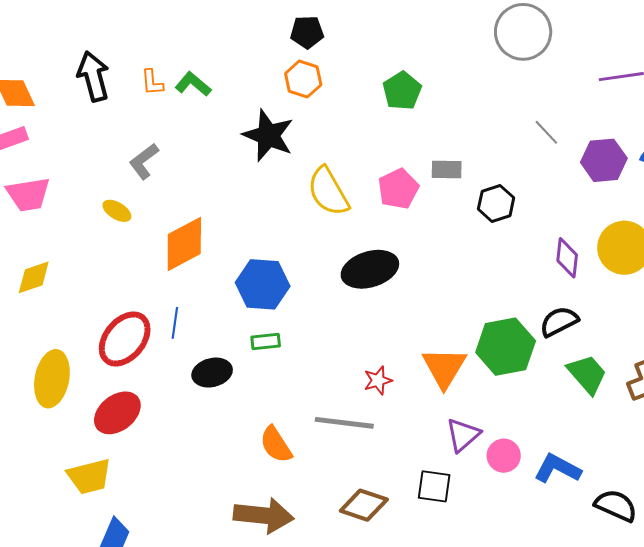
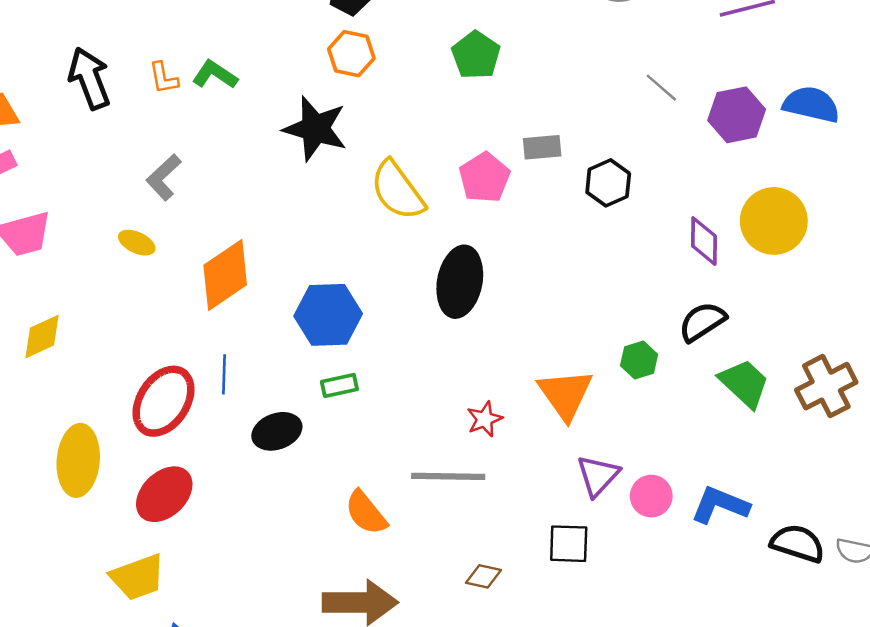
black ellipse: (370, 269) -> (460, 282), turned -56
green hexagon: (506, 347) -> (639, 360), size x0.5
brown diamond: (364, 505) -> (484, 576), size x0.6

